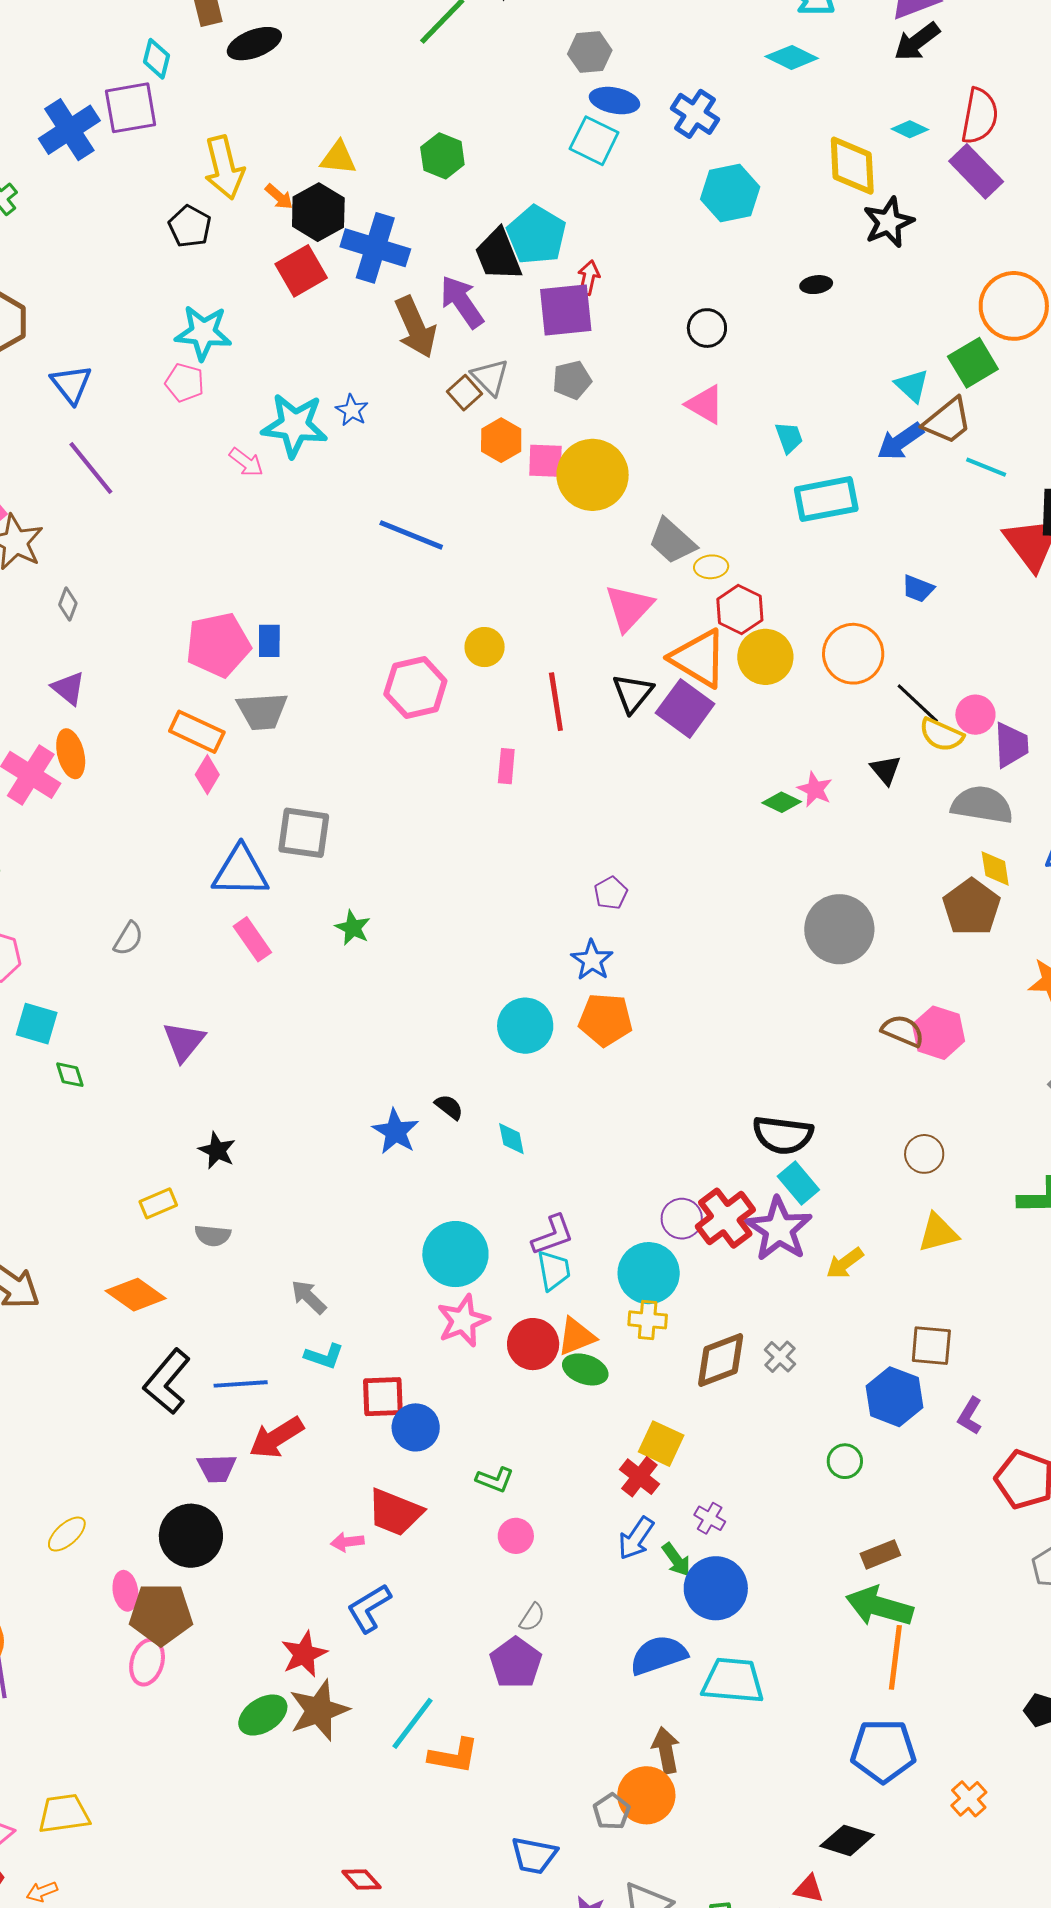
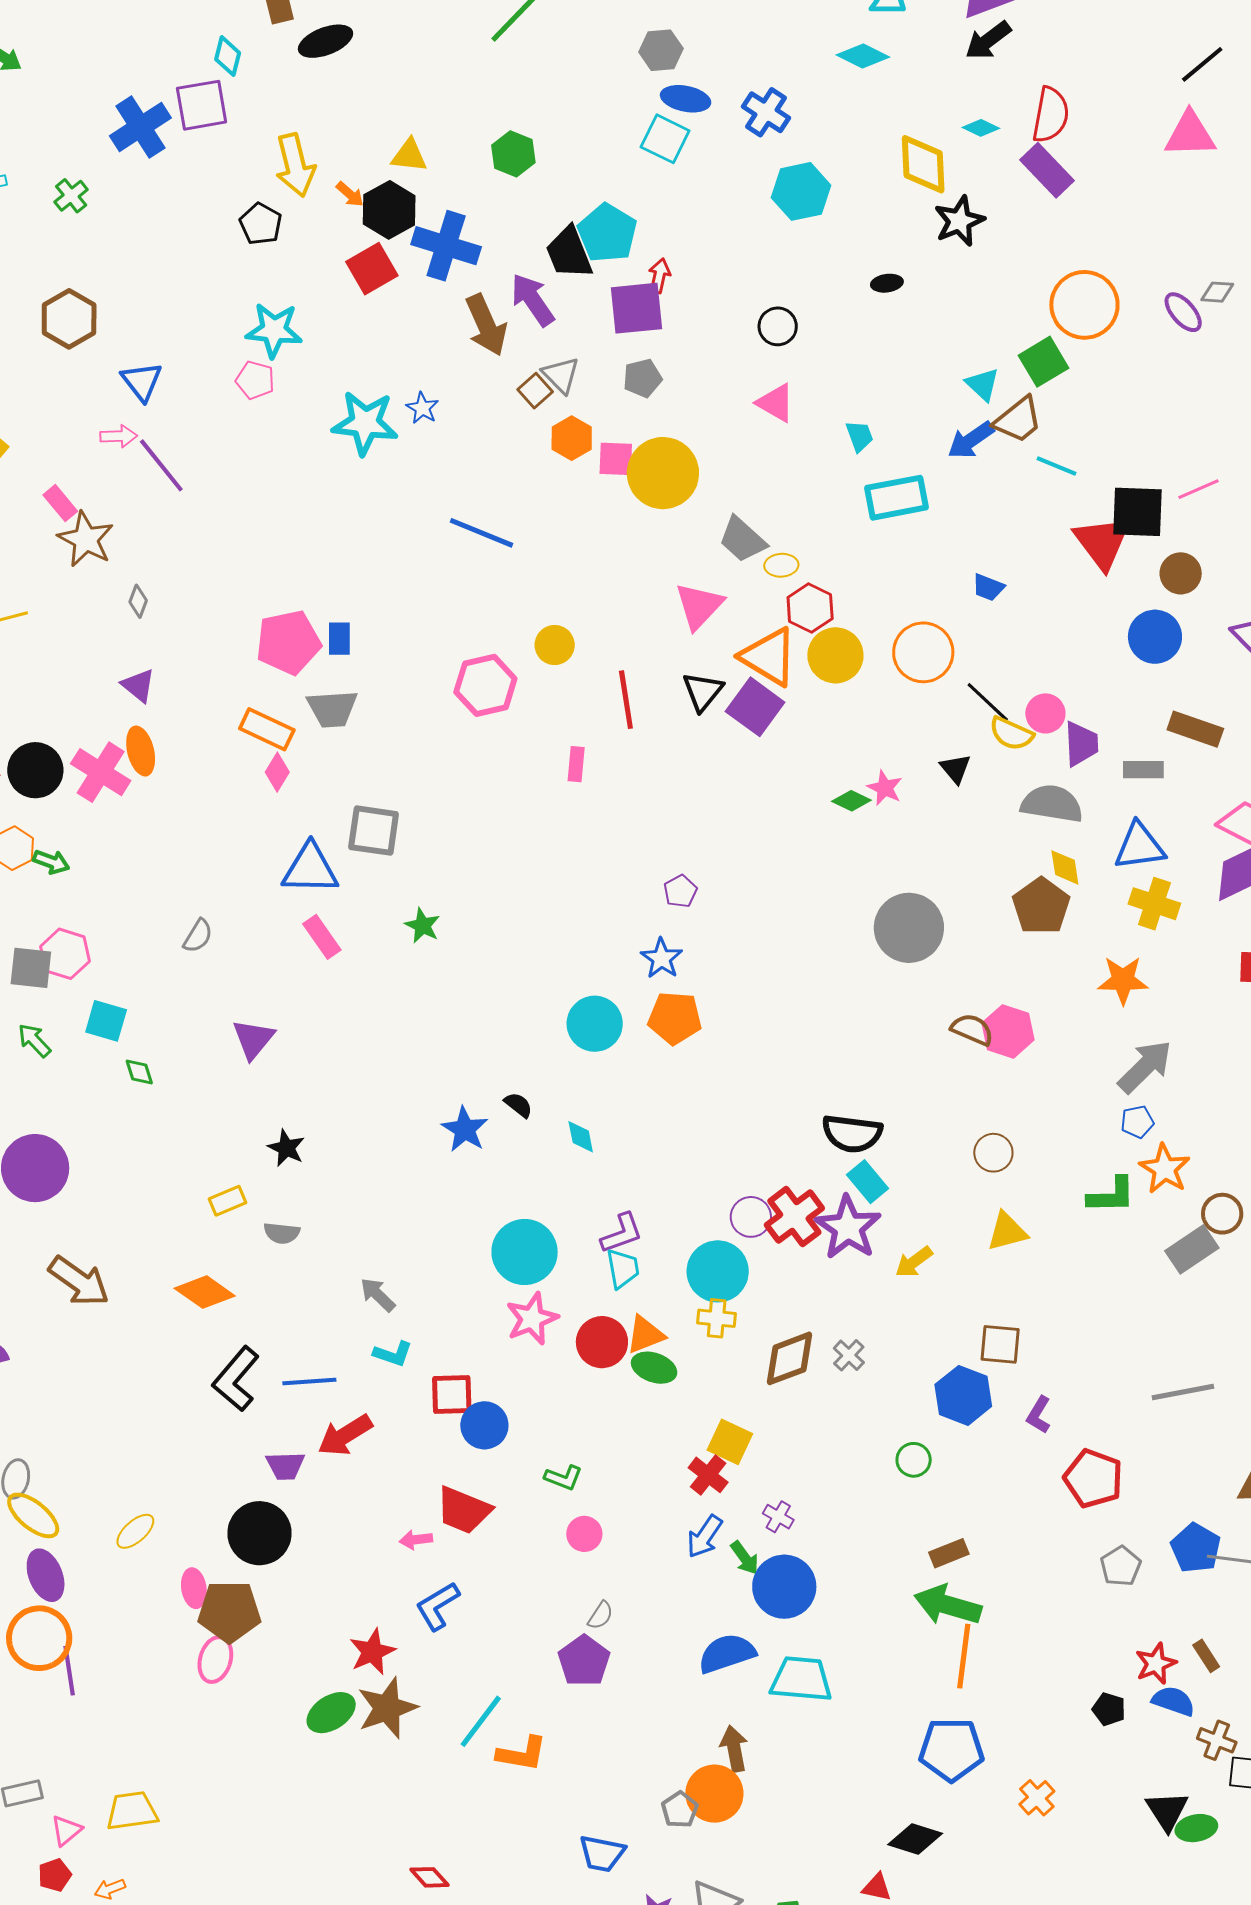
pink arrow: (246, 462) -> (119, 436), moved, turned -39

